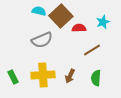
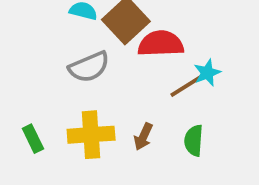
cyan star: (103, 22) -> (207, 73), moved
red semicircle: (79, 28) -> (161, 44), size x1.6

